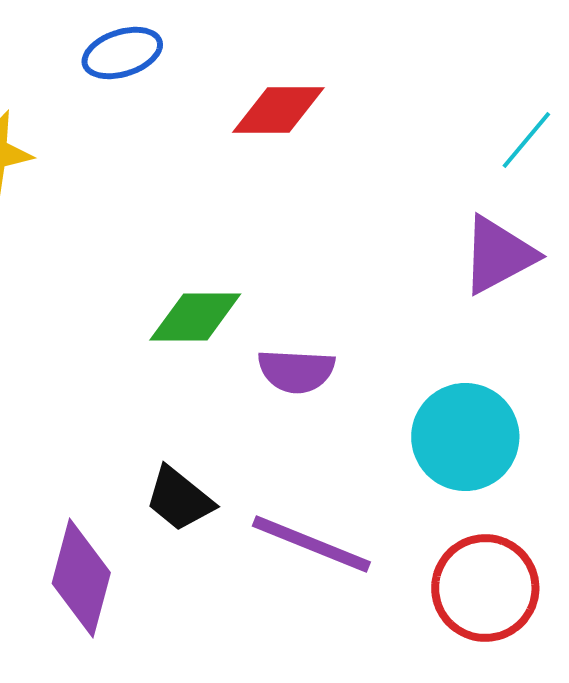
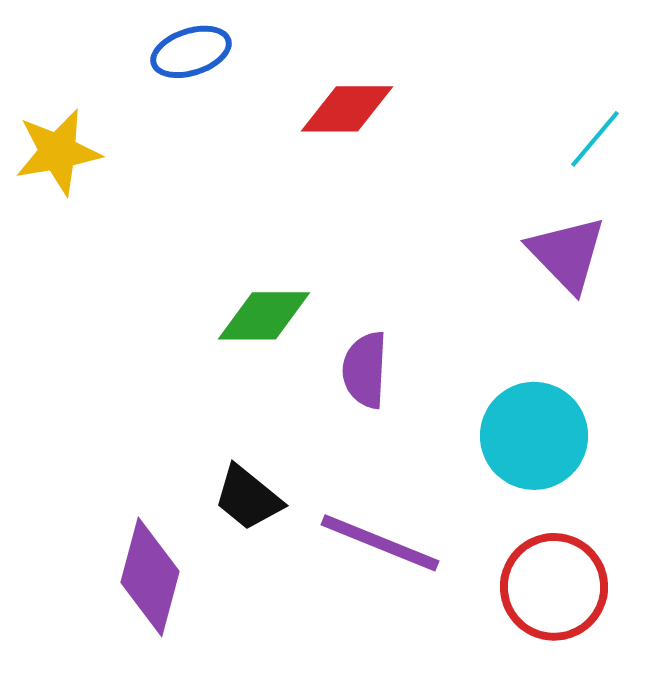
purple triangle: (498, 255) -> (567, 254), turned -46
purple semicircle: (296, 371) -> (365, 370), turned 90

